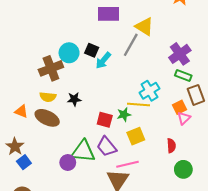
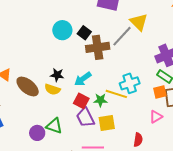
cyan arrow: (103, 60) -> (83, 79), moved
brown cross: (51, 68) -> (98, 47), moved
yellow semicircle: (48, 97) -> (52, 89), moved
orange square: (179, 107) -> (160, 92), moved
purple trapezoid: (107, 147) -> (85, 117), moved
green triangle: (83, 151) -> (54, 126), size x0.7

